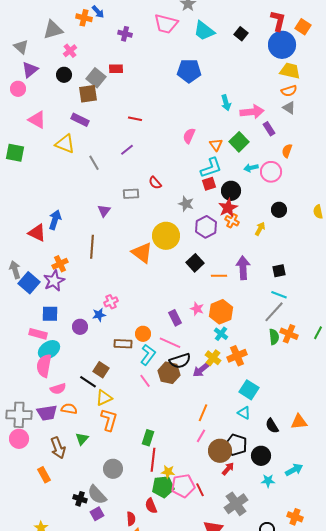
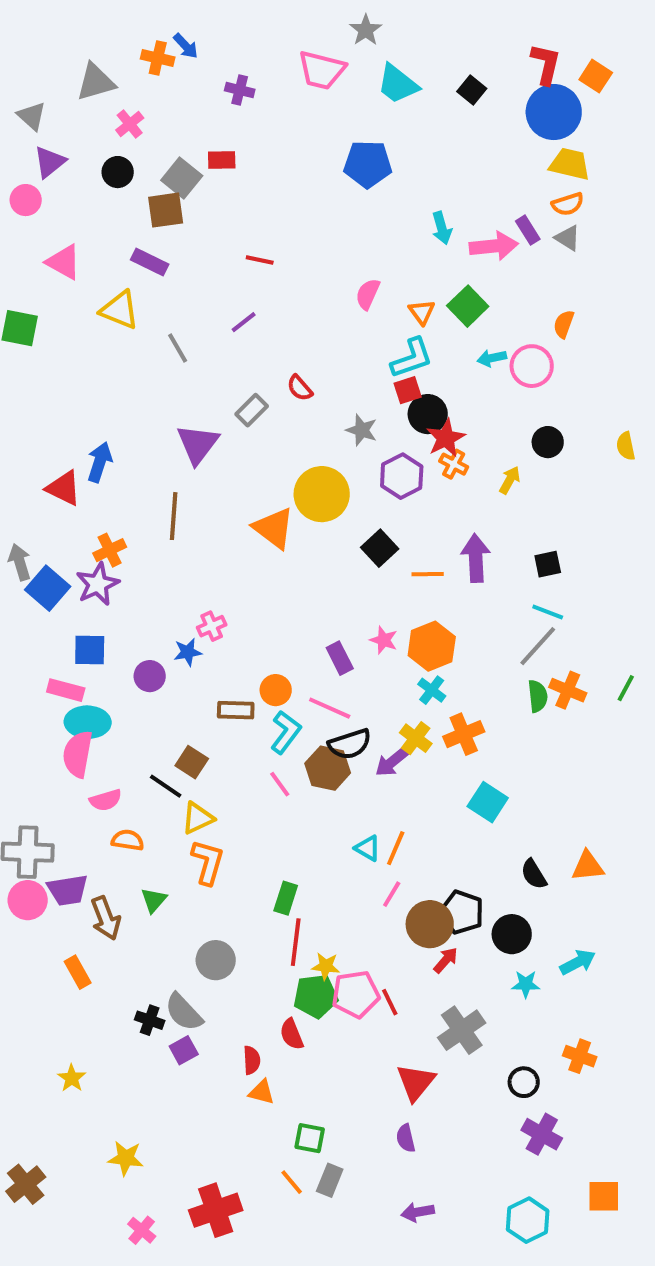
purple rectangle: (269, 129) -> (528, 230), moved
black circle: (231, 191) -> (428, 414), moved
gray rectangle: (131, 194) -> (252, 410), turned -42
purple triangle: (104, 211) -> (198, 444), size x1.6
cyan ellipse: (49, 350) -> (88, 722), turned 35
purple trapezoid: (47, 413) -> (68, 890), moved
cyan triangle: (244, 413) -> (368, 848), moved

